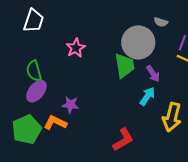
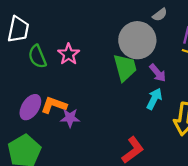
gray semicircle: (161, 22) -> (160, 15), turned -48
green semicircle: (34, 71) -> (37, 57), moved
orange L-shape: (55, 123) -> (54, 105), moved

